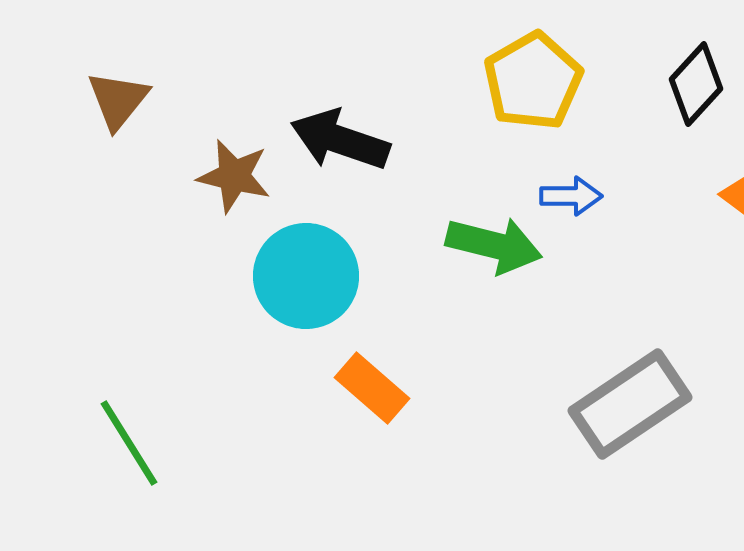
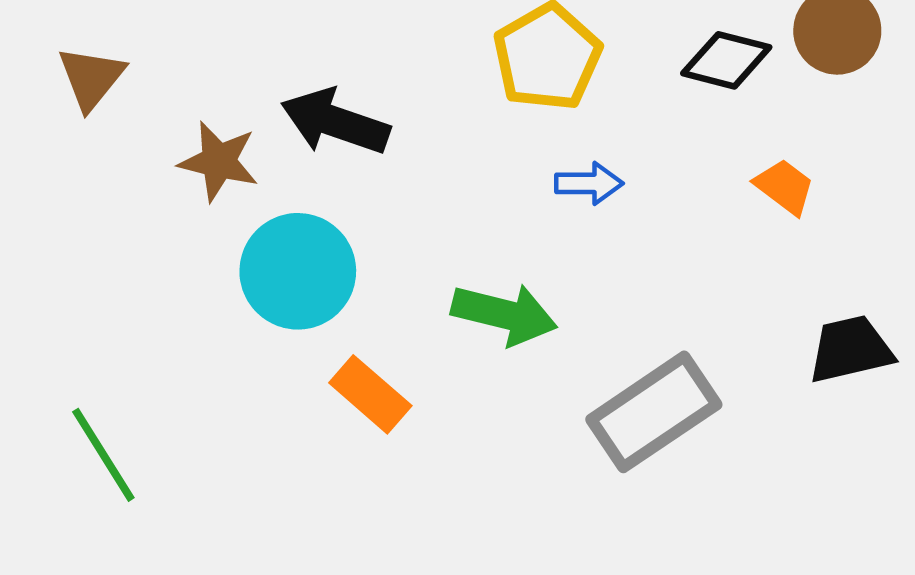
black diamond: (696, 84) -> (726, 60), turned 62
green arrow: (494, 245) -> (504, 314), moved

